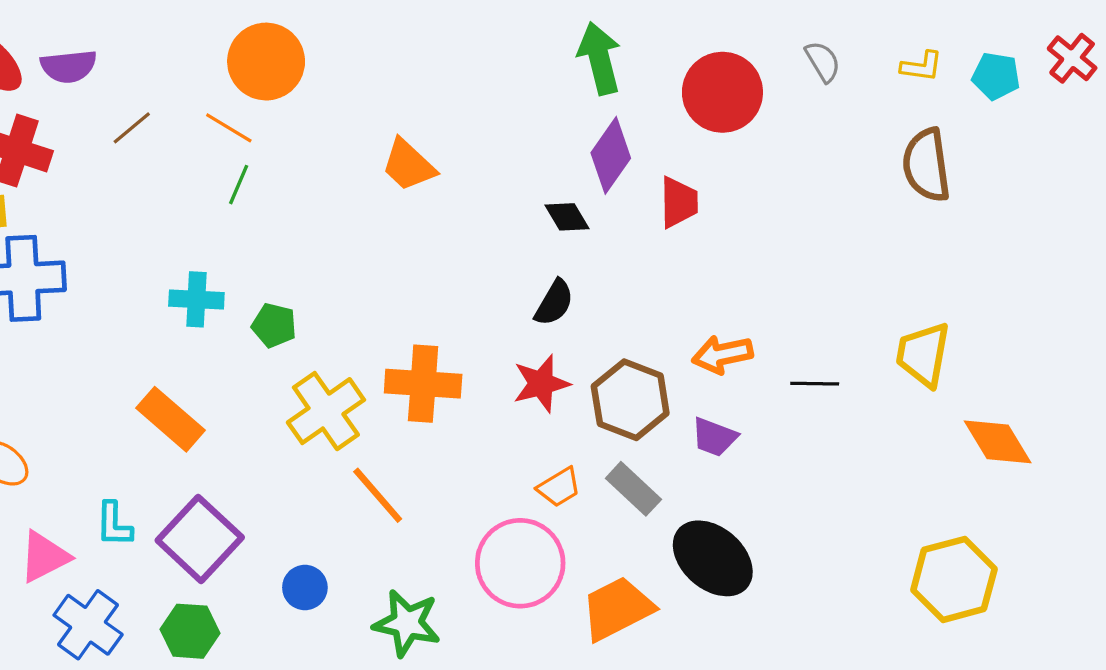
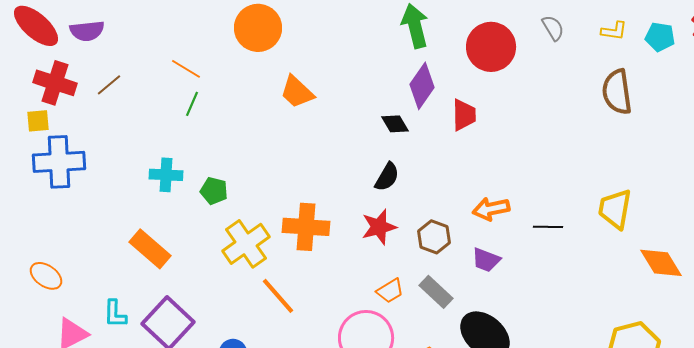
orange circle: (266, 62) -> (258, 28), moved
brown line: (132, 128) -> (109, 85), moved
brown hexagon: (630, 400) -> (434, 237), size x0.7

